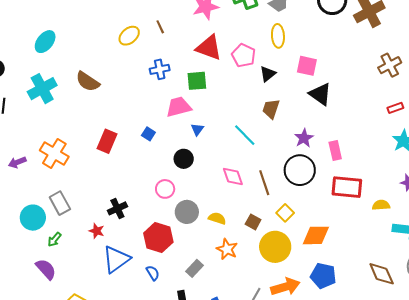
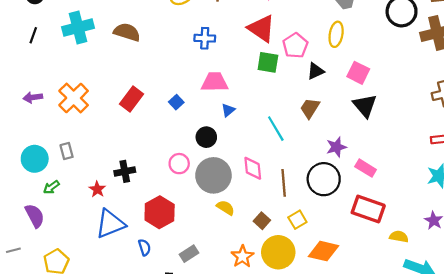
green square: (197, 81) -> (268, 62), moved
brown semicircle: (88, 82) -> (127, 32), turned 150
pink rectangle: (335, 150) -> (366, 168), turned -60
gray rectangle: (60, 203) -> (67, 151), size x0.7
gray circle: (187, 212) -> (213, 175), moved, size x1.4
orange star: (227, 249) -> (242, 256), moved

